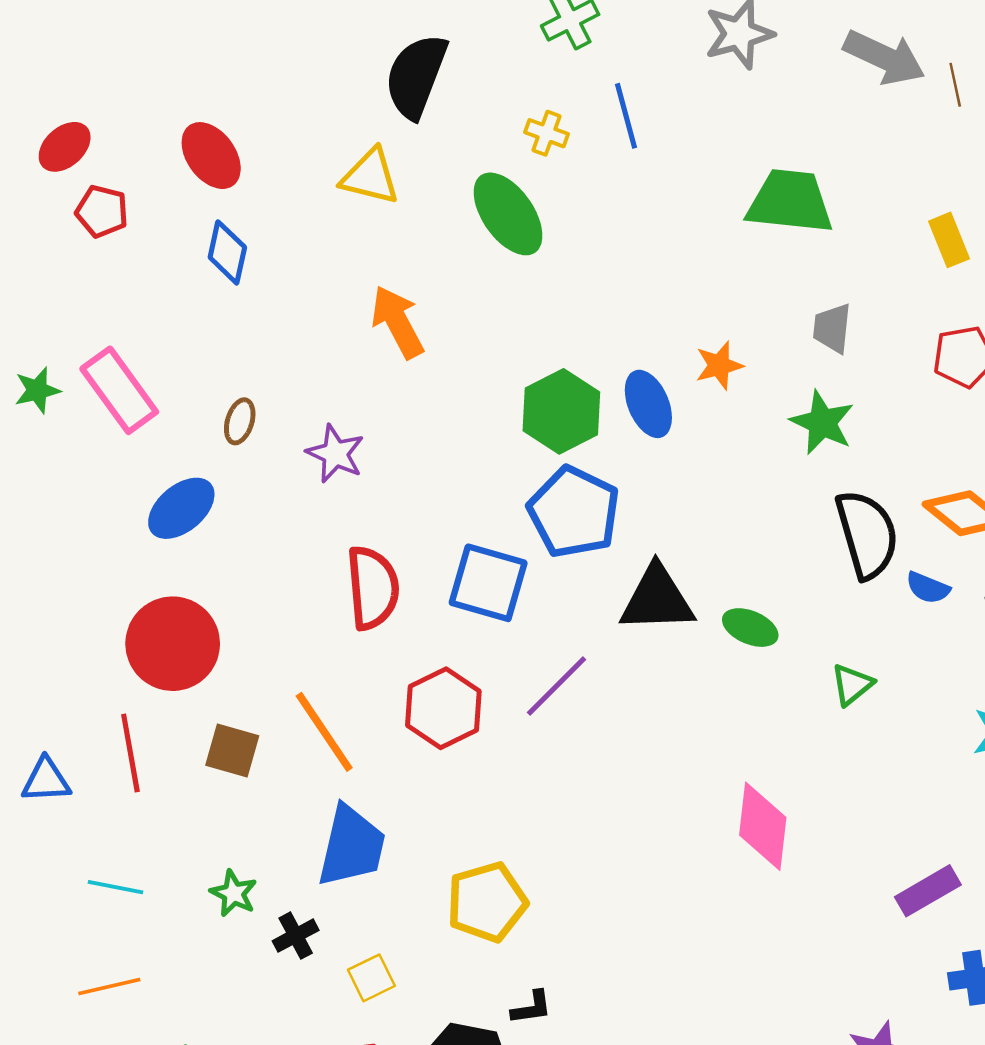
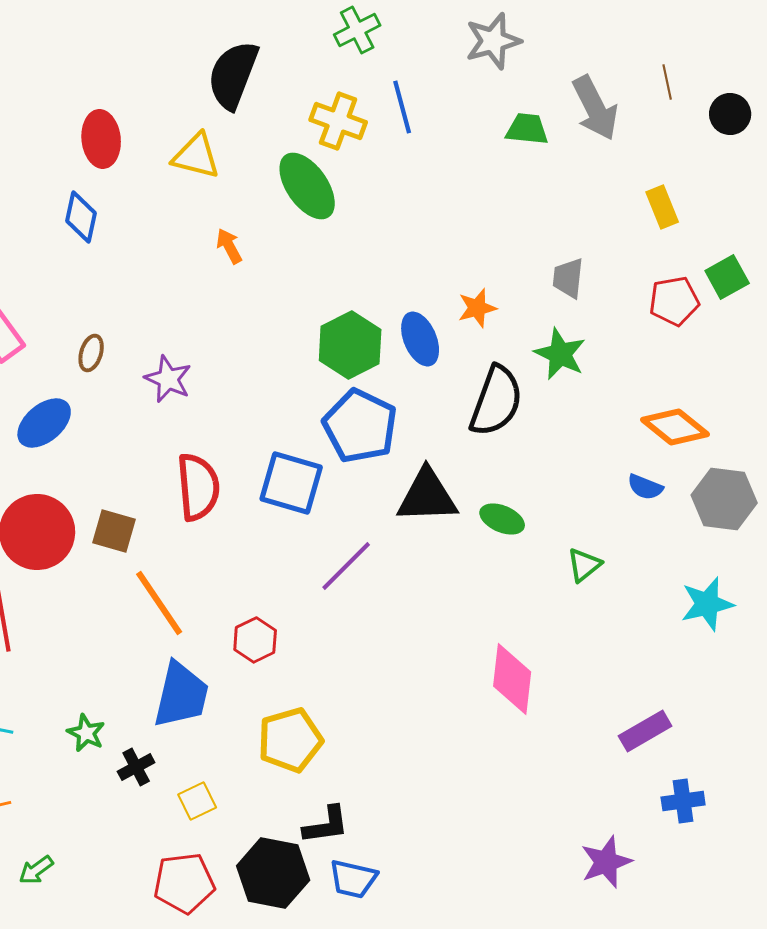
gray arrow: (884, 57) -> (595, 108), moved, turned 38
yellow cross: (547, 133) -> (338, 121), size x1.6
red ellipse: (211, 156) -> (101, 139), moved, turned 30
green trapezoid: (790, 201) -> (527, 129), moved, size x0.6
orange arrow: (397, 322) -> (229, 246), moved, size x0.6
black semicircle: (867, 534) -> (496, 401), moved, turned 36
red hexagon: (443, 708) -> (255, 640), moved, size x0.7
brown square: (232, 750) -> (114, 531), moved
black L-shape: (532, 1008) -> (326, 825), size x1.4

